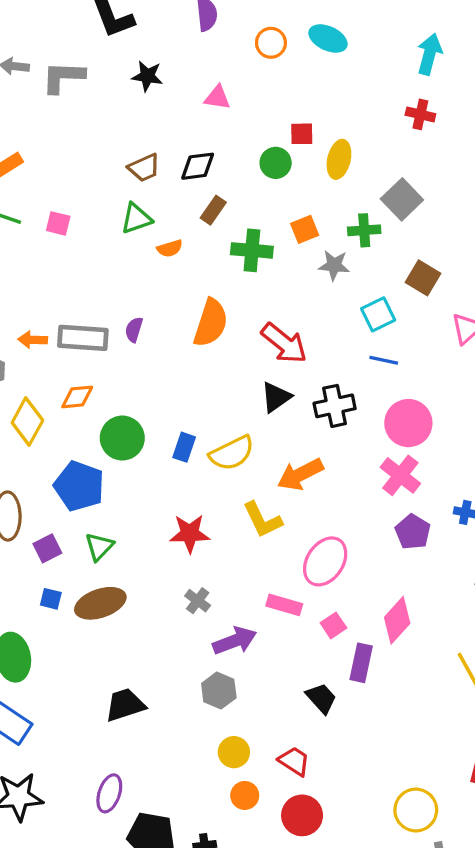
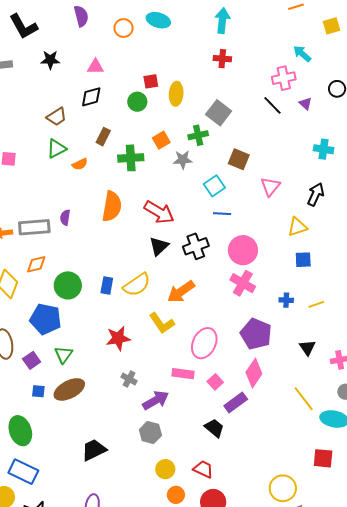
black diamond: (198, 166) -> (91, 97), moved
purple pentagon: (413, 532) -> (256, 334), moved, size x1.4
purple rectangle: (361, 663) -> (236, 402), turned 50

